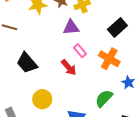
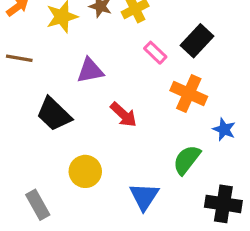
purple triangle: (71, 27) -> (90, 71), moved
pink rectangle: (80, 51) -> (155, 53), moved

